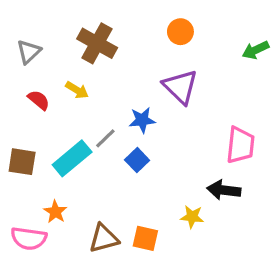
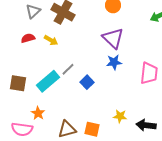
gray triangle: (29, 52) -> (33, 11), moved
red semicircle: (39, 100) -> (28, 38), moved, turned -56
blue star: (142, 120) -> (114, 62), moved
black arrow: (224, 190) -> (146, 125), moved

